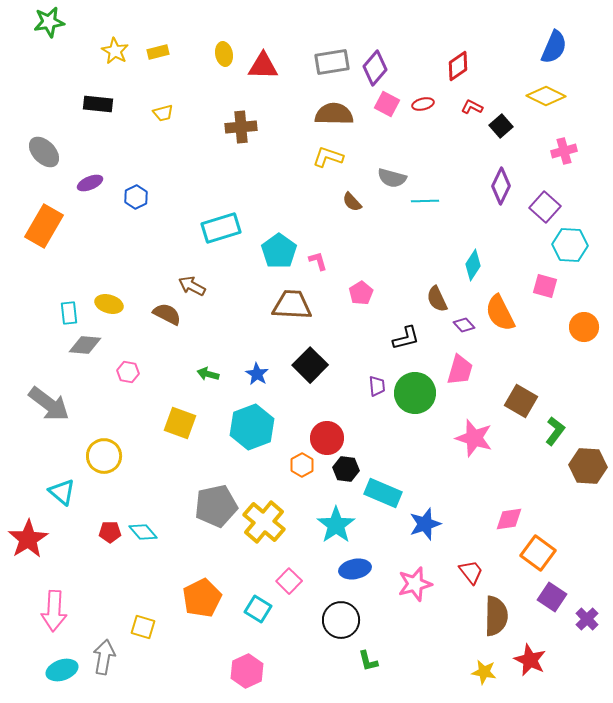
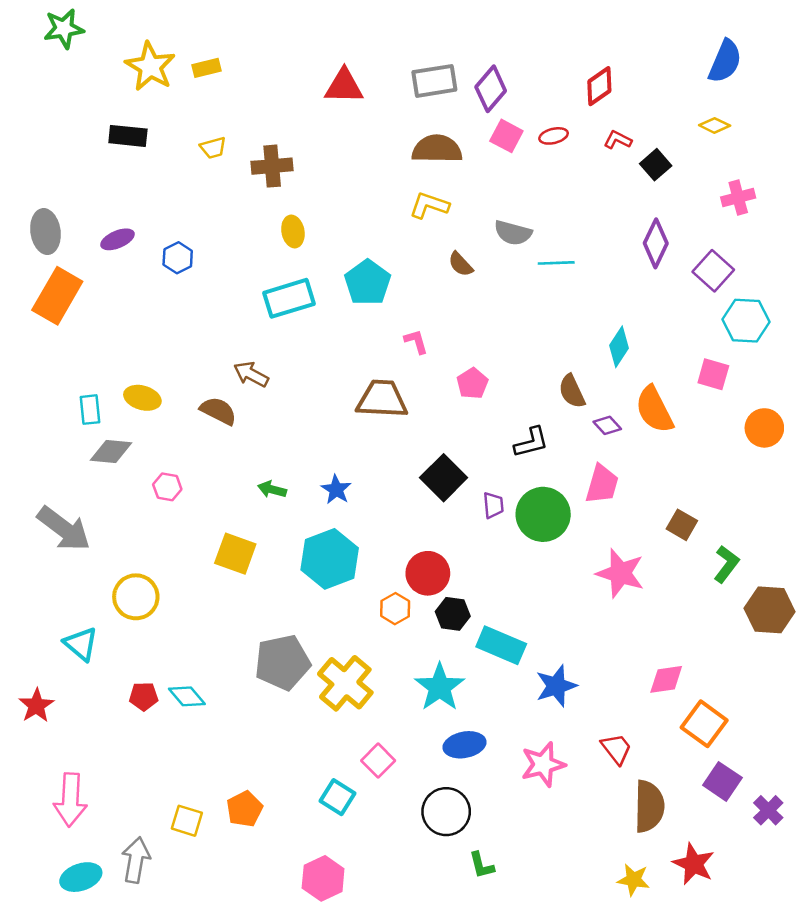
yellow star: (115, 51) -> (150, 67), size x1.4
yellow ellipse: (224, 54) -> (293, 232), moved
yellow diamond: (546, 96) -> (715, 125), size x0.6
brown cross: (241, 127) -> (272, 166), moved
gray ellipse: (44, 152) -> (45, 232), moved, turned 36
cyan pentagon: (279, 251) -> (368, 283), moved
black square: (310, 365) -> (444, 478), moved
brown square: (521, 401) -> (682, 525), size x0.7
red star: (28, 539) -> (36, 706), size x0.7
orange pentagon: (202, 598) -> (245, 809), moved, size x0.7

